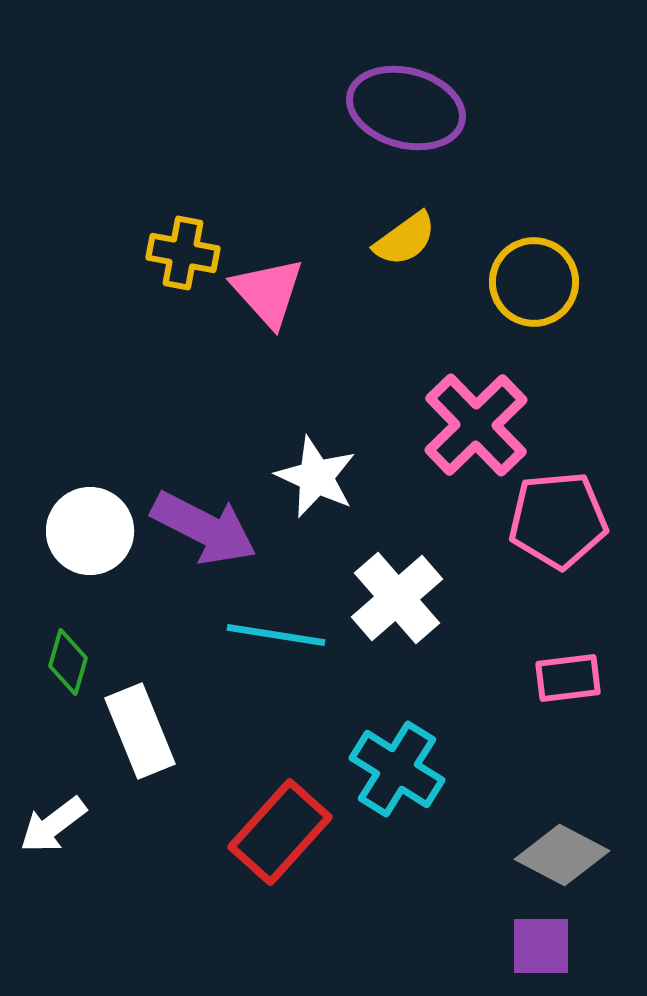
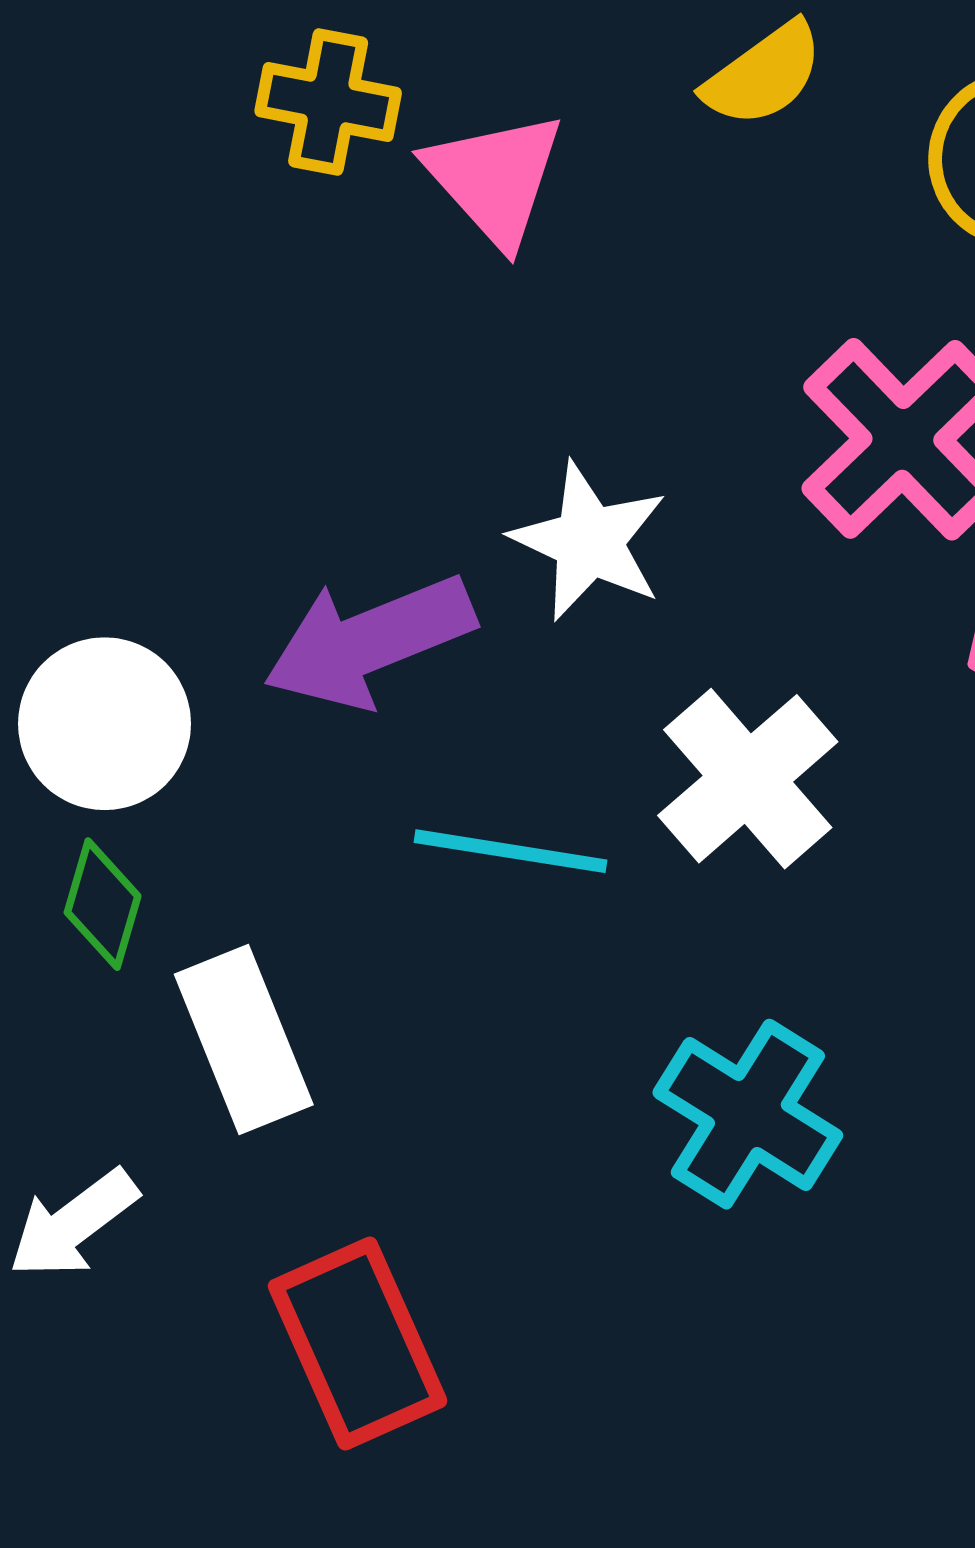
purple arrow: (204, 528) -> (369, 641), turned 131
white circle: (90, 531) -> (105, 724), moved
red rectangle: (280, 832) -> (358, 1344), moved, turned -66

